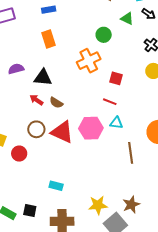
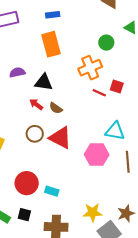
orange rectangle: (48, 39) -> (51, 44), size x1.4
red line: (110, 102) -> (99, 93), moved
cyan triangle: (116, 123) -> (115, 131), size x1.5
pink hexagon: (91, 128) -> (97, 155), moved
red circle: (19, 154) -> (27, 183), moved, size x1.5

